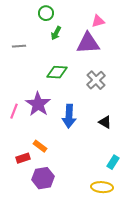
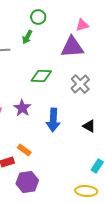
green circle: (46, 13) -> (38, 17), moved
green arrow: (56, 33) -> (27, 37), moved
purple star: (38, 104) -> (22, 108), size x0.7

